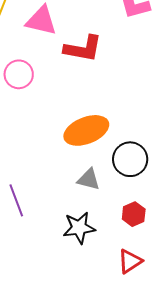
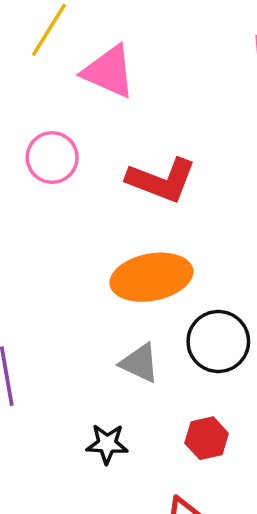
red L-shape: (83, 49) -> (161, 180), moved
black star: (79, 228) -> (107, 444), size x0.7

